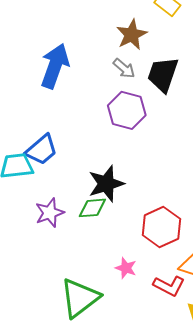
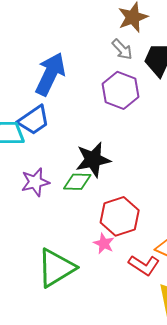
blue arrow: (55, 66) -> (50, 74), moved
red hexagon: (161, 227) -> (120, 216), moved

